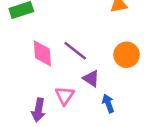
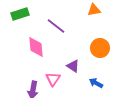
purple line: (75, 51) -> (56, 26), moved
blue arrow: (108, 103) -> (96, 83), moved, turned -40

